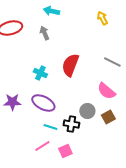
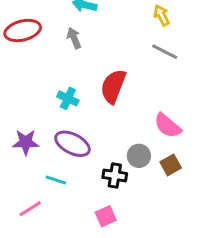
gray line: (112, 62) -> (165, 52), moved
cyan line: (50, 127) -> (56, 180), moved
pink line: (42, 146) -> (30, 209), moved

